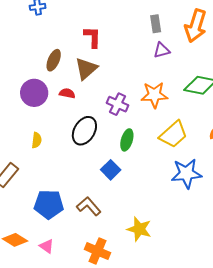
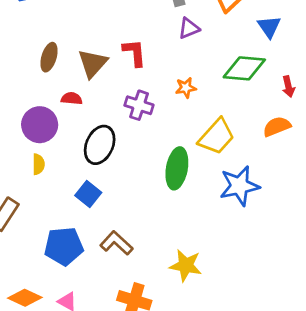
red L-shape: (92, 37) -> (134, 53), moved
purple circle: (34, 93) -> (40, 125), moved
orange star: (154, 95) -> (186, 88), size x0.6
green ellipse: (127, 140) -> (177, 168), moved, size x1.4
blue square: (111, 170) -> (88, 194), moved

